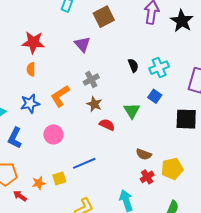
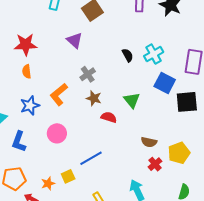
blue square: (155, 96) -> (165, 83), moved, size x1.5

